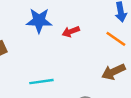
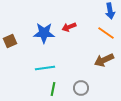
blue star: (39, 21) -> (44, 33), moved

